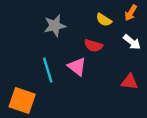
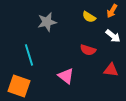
red semicircle: (93, 46) -> (88, 50), moved
pink triangle: (77, 67) -> (66, 76), moved
cyan line: (48, 70) -> (29, 55), moved

